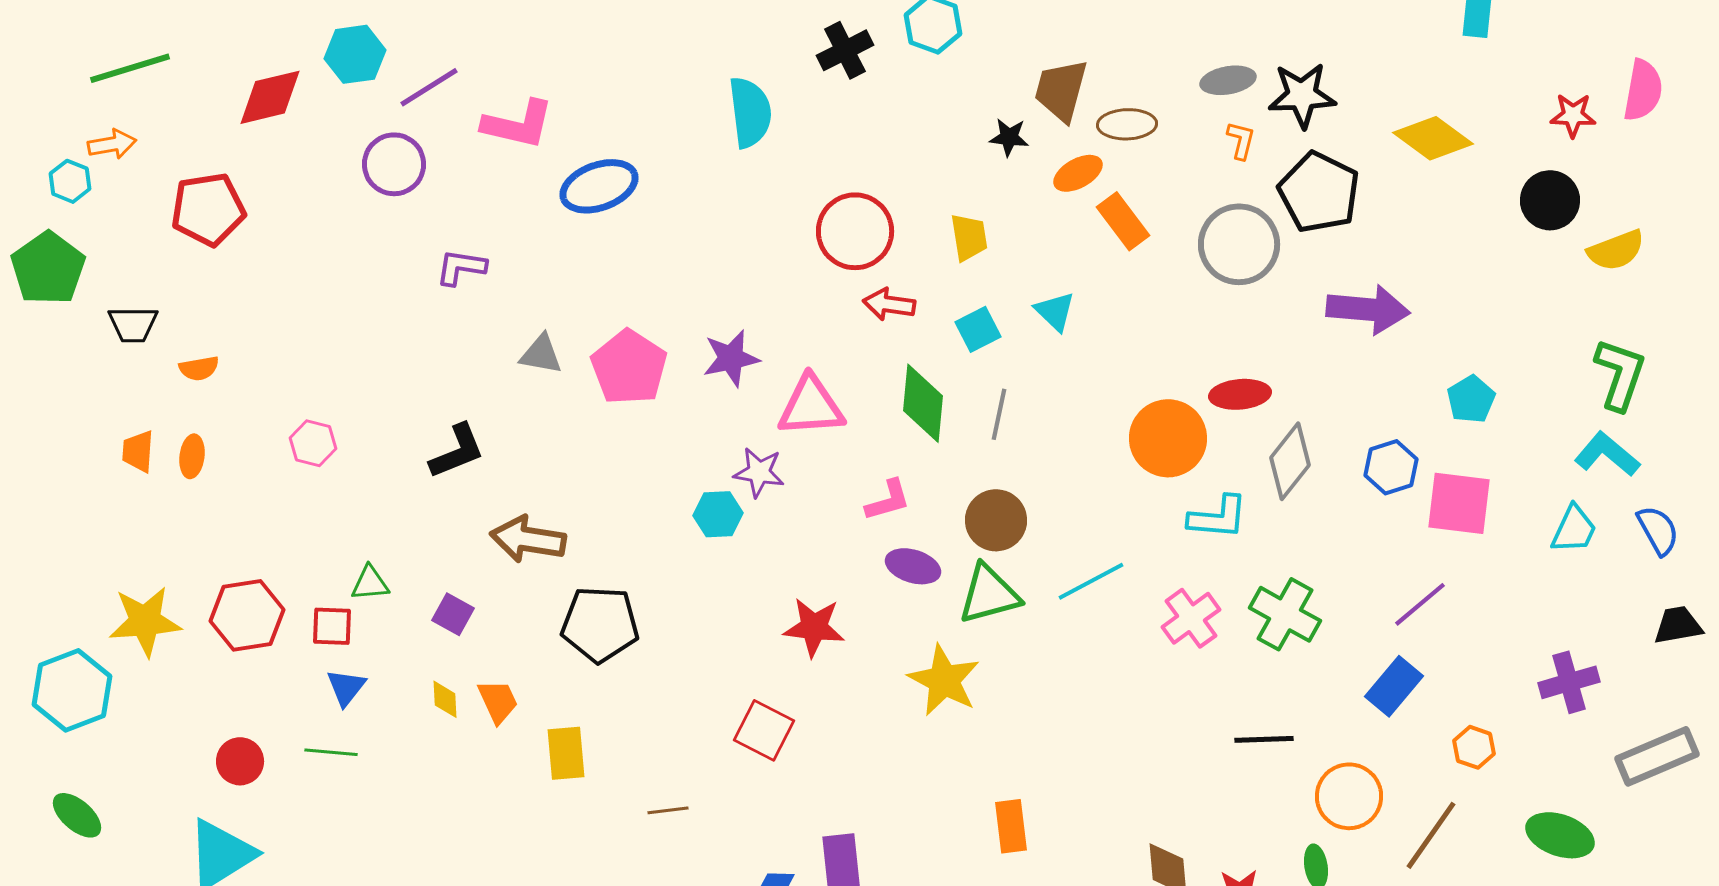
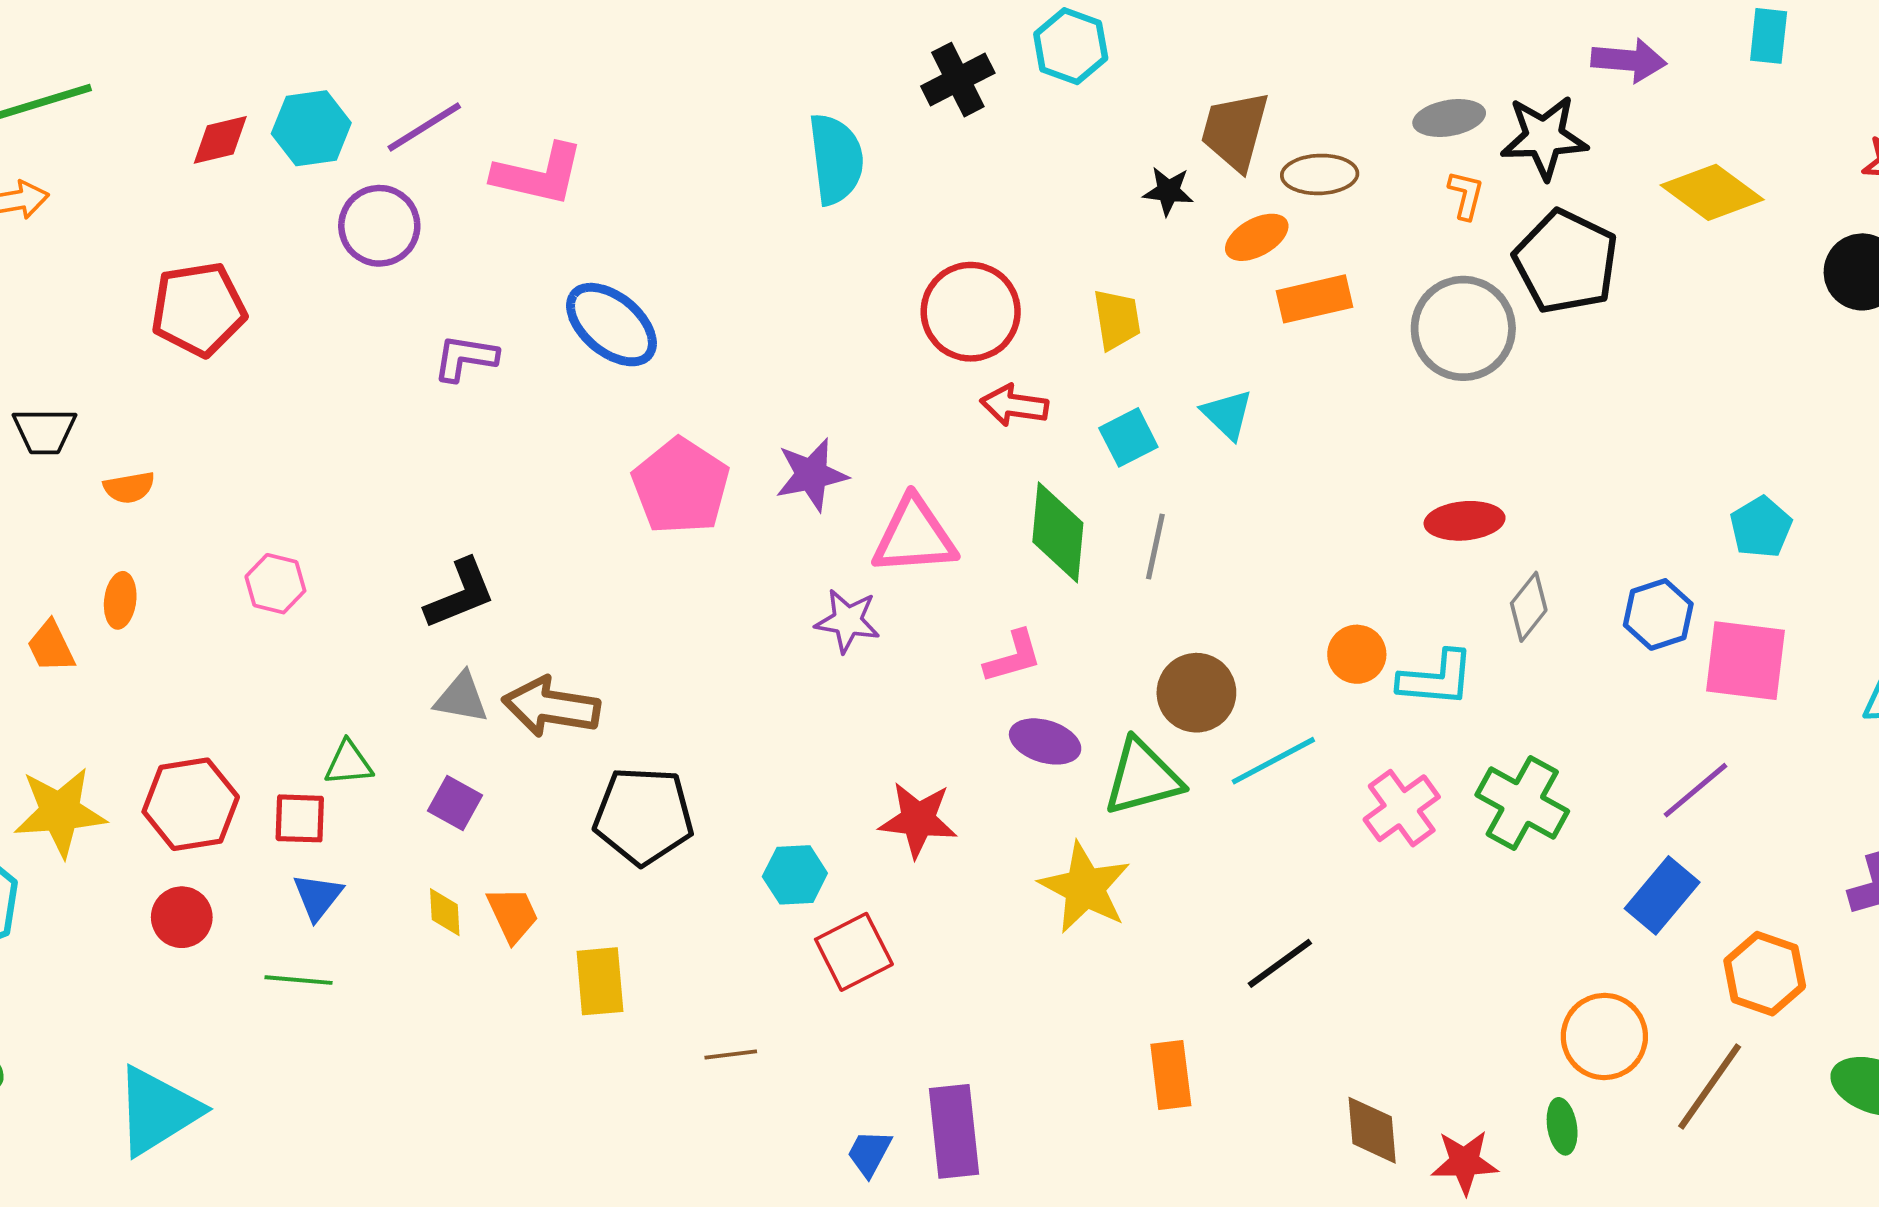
cyan hexagon: (355, 54) -> (311, 128), moved
red diamond: (270, 97) -> (220, 140), size x0.7
blue ellipse: (599, 186) -> (611, 325), moved, turned 60
red pentagon: (208, 209) -> (198, 309), moved
orange rectangle: (1123, 221) -> (1314, 299), turned -66
purple arrow: (1368, 309) -> (1629, 60), moved, size x0.7
gray triangle: (541, 354) -> (461, 698), moved
orange circle: (1168, 438) -> (1357, 654), moved, size x0.6
orange trapezoid: (138, 451) -> (51, 647), moved, turned -30
gray diamond: (1290, 461) -> (1529, 607), size x0.7
cyan hexagon: (718, 514) -> (795, 875), moved
brown circle: (996, 520) -> (1196, 693), moved
red square: (764, 730) -> (854, 952), turned 36
black line: (1264, 739) -> (1280, 963), moved, turned -34
orange hexagon: (1474, 747) -> (1765, 974), size x1.5
red circle: (240, 761) -> (182, 917), moved

